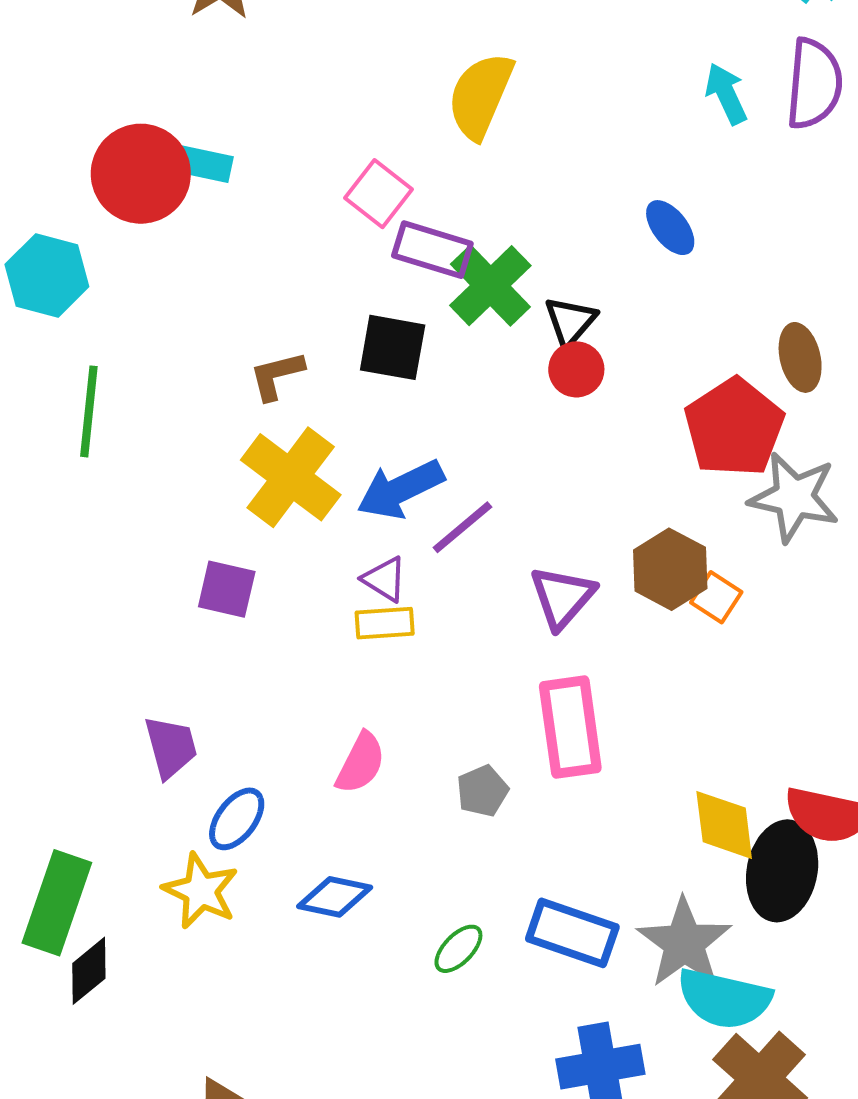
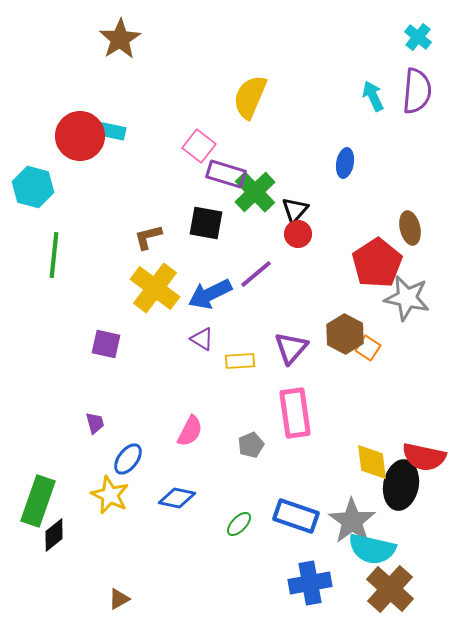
blue ellipse: (670, 228) -> (345, 163), turned 48
purple line: (462, 527) -> (256, 274), moved
purple square: (227, 589) -> (106, 344), moved
yellow rectangle: (385, 623) -> (240, 361), moved
purple trapezoid: (171, 747) -> (95, 423), size x0.7

